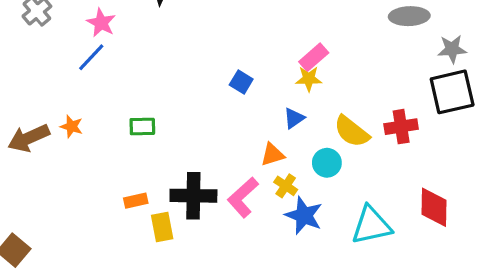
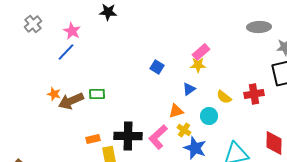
yellow semicircle: (352, 131) -> (224, 97), size x0.7
brown arrow: (29, 138) -> (71, 101), moved

